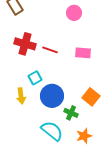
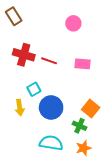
green cross: (71, 113) -> (79, 126), moved
cyan semicircle: (52, 131) -> (51, 143), turned -30

